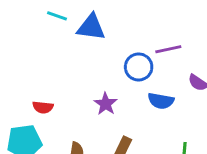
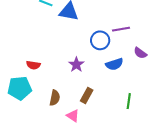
blue semicircle: (161, 101) -> (114, 64), turned -30

